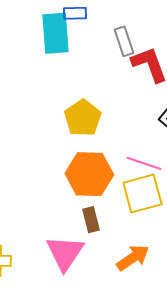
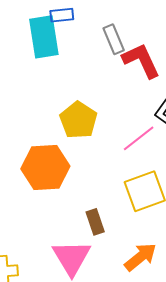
pink line: (144, 163) -> (139, 138), moved, turned -52
orange hexagon: (89, 174) -> (45, 168), moved

